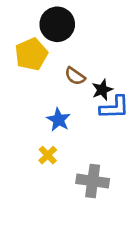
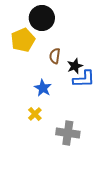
brown semicircle: (75, 76) -> (55, 56), turned 63

